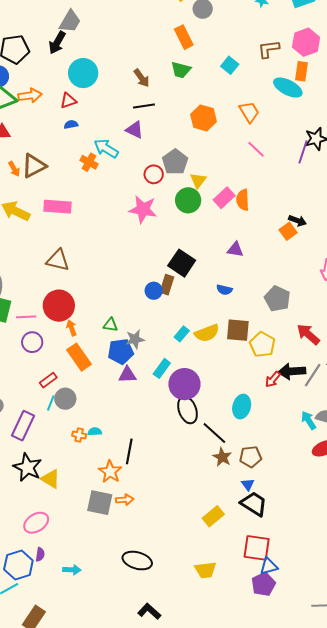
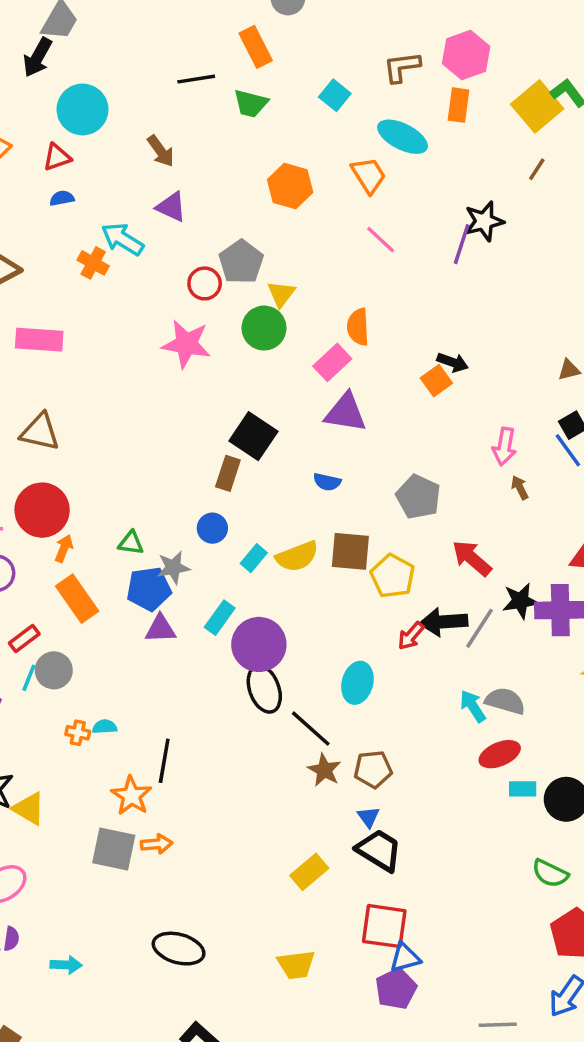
brown arrow: (142, 78) -> (161, 151), moved
cyan ellipse: (288, 88) -> (403, 137), moved
black line: (144, 106) -> (196, 79), moved
pink rectangle: (224, 198) -> (332, 362), moved
purple triangle: (235, 250) -> (346, 413), size x1.5
blue circle: (154, 291) -> (212, 528), moved
orange arrow: (71, 328) -> (64, 548), turned 42

